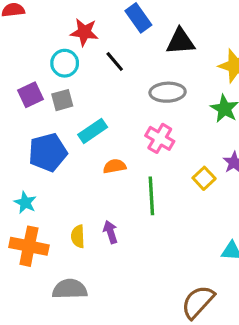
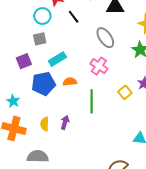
gray ellipse: (168, 92) -> (105, 38), turned 55
purple square: (30, 95) -> (24, 61), moved
blue pentagon: (48, 152) -> (43, 84), moved
purple arrow: (110, 232) -> (65, 122), turned 32

